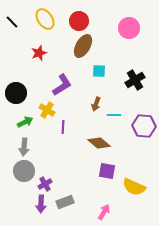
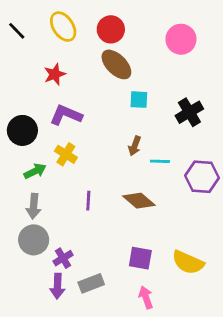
brown ellipse: (83, 46) -> (116, 64), turned -75
purple L-shape: (62, 85) -> (66, 115), moved, turned -125
purple line: (63, 127) -> (88, 201), moved
purple square: (107, 171) -> (140, 258), moved
pink arrow: (104, 212) -> (146, 297), turned -49

